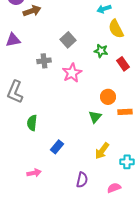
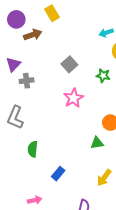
purple triangle: (13, 40) -> (13, 64), turned -35
gray cross: (44, 61) -> (27, 81), moved
green triangle: (95, 117) -> (97, 143), turned 40

